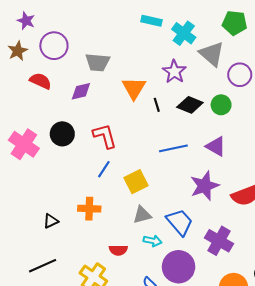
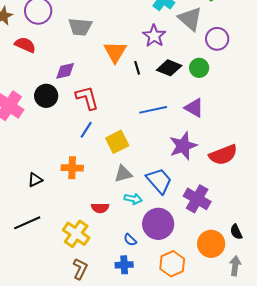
purple diamond: (81, 91) -> (65, 71), moved

